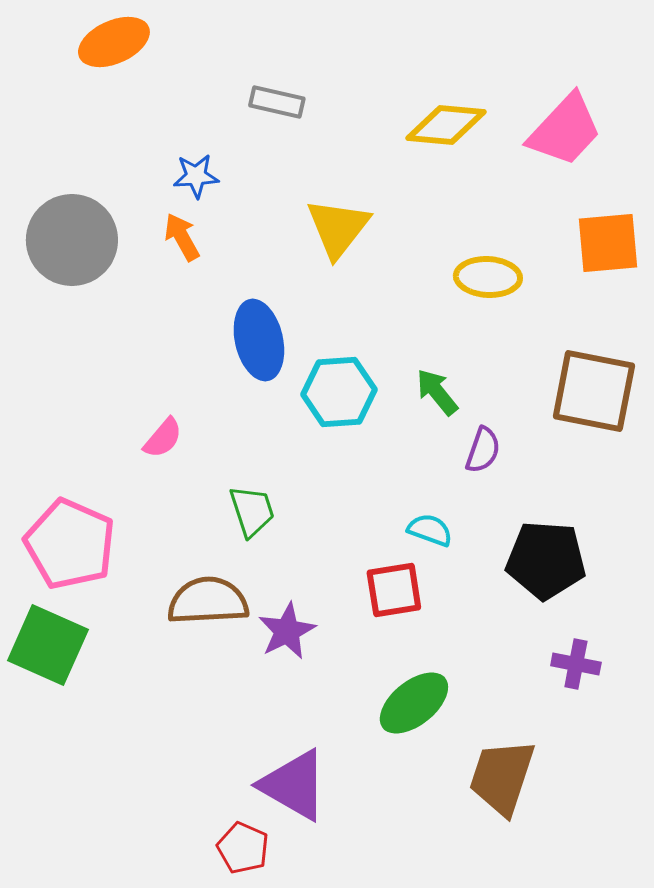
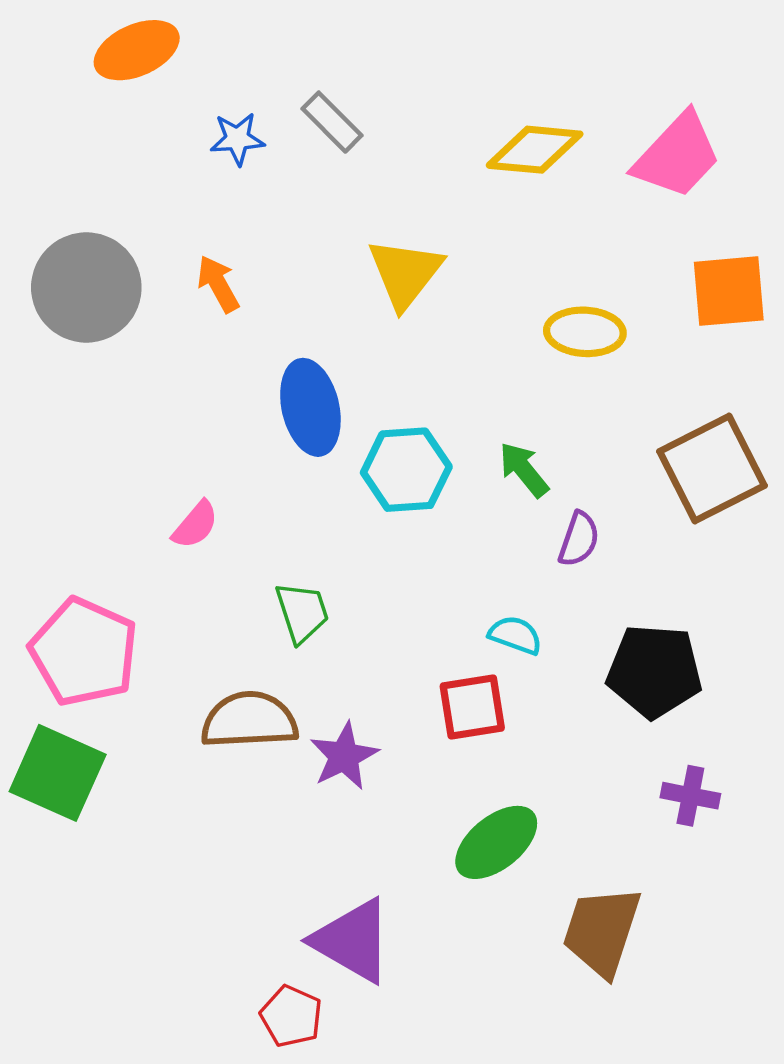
gray rectangle: (277, 102) -> (332, 122), turned 32
blue star: (196, 176) -> (237, 139), moved
brown square: (594, 391) -> (712, 468), turned -38

